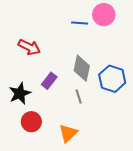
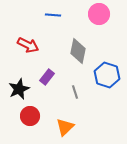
blue line: (80, 23) -> (53, 15), moved
gray diamond: (82, 68) -> (78, 51), moved

